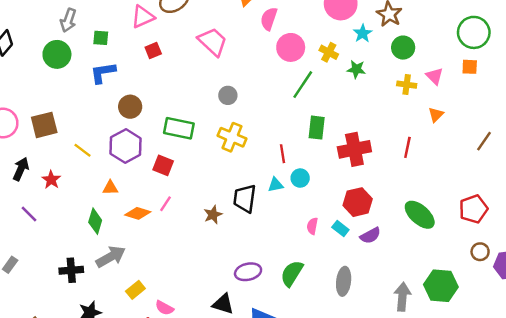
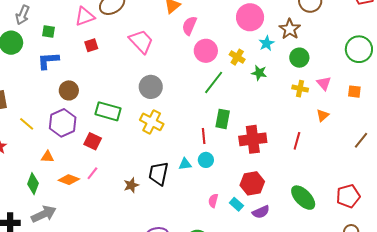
orange square: (470, 67) -> (354, 92), moved
gray circle: (228, 95) -> (151, 87), size x1.5
red line: (282, 154) -> (204, 136), moved

